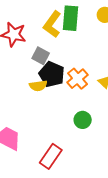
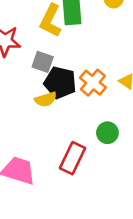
red rectangle: (51, 156) -> (73, 158), moved

